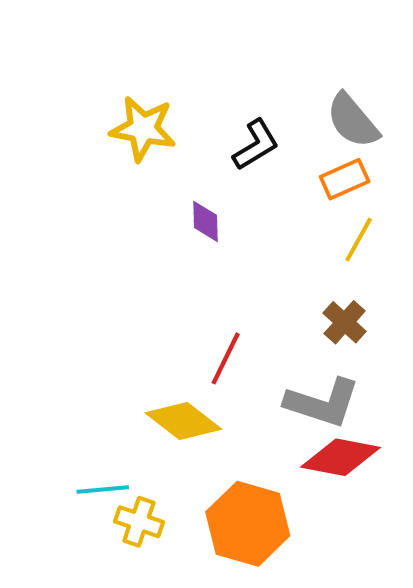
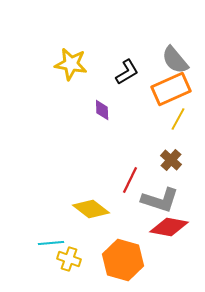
orange rectangle: (345, 179) -> (171, 89), size x1.6
red line: (226, 358) -> (130, 180), moved

